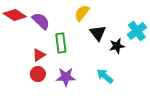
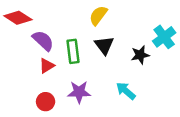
purple semicircle: (41, 21) -> (43, 41), moved
black triangle: (98, 33) -> (104, 45), moved
red circle: (38, 74) -> (46, 102), moved

